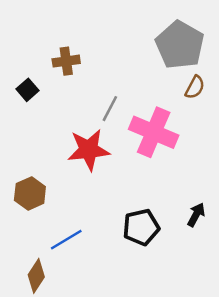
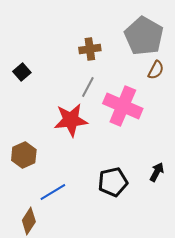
brown cross: (66, 61) -> (90, 49), moved

